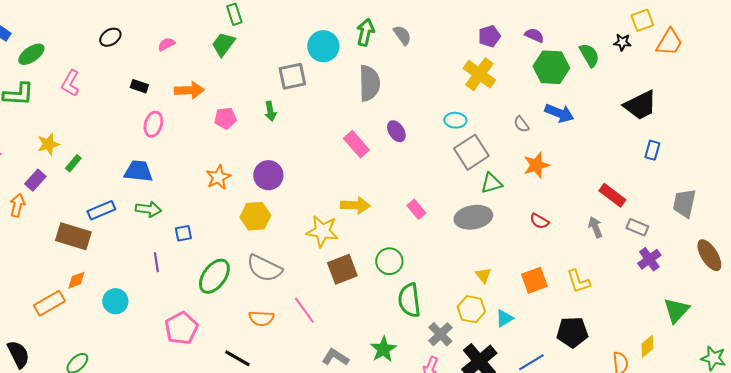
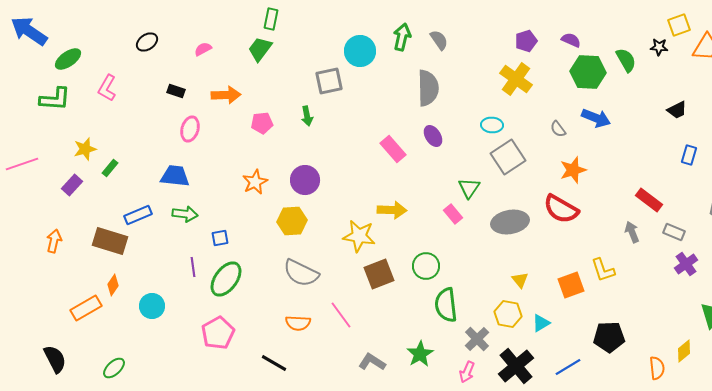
green rectangle: (234, 14) -> (271, 19), turned 30
gray semicircle: (369, 83) -> (428, 88), moved
black trapezoid: (640, 105) -> (677, 110), size x0.6
green triangle: (491, 183) -> (469, 188), moved, turned -40
orange arrow: (17, 205) -> (54, 241), moved
red semicircle: (539, 221) -> (561, 209), moved, size x1.8
green ellipse: (214, 276) -> (226, 279), moved
orange diamond: (76, 280) -> (113, 285), turned -35
yellow L-shape: (578, 281) -> (603, 270), moved

